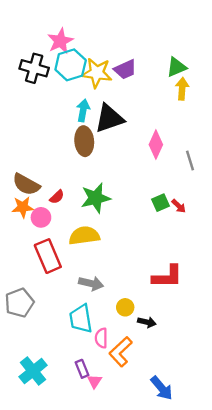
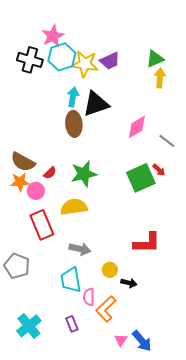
pink diamond: (156, 145) -> (137, 127), turned 35
gray line: (190, 160) -> (167, 141), turned -36
green square: (160, 203) -> (141, 178), size x1.8
red arrow: (179, 206) -> (159, 170), moved
gray pentagon: (19, 303) -> (17, 266), turned -30
pink triangle: (94, 381) -> (121, 340), moved

